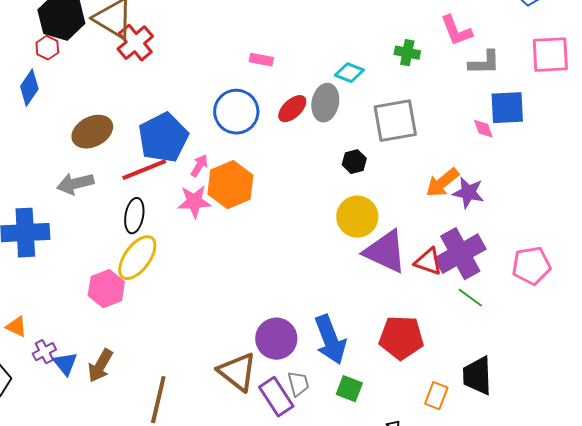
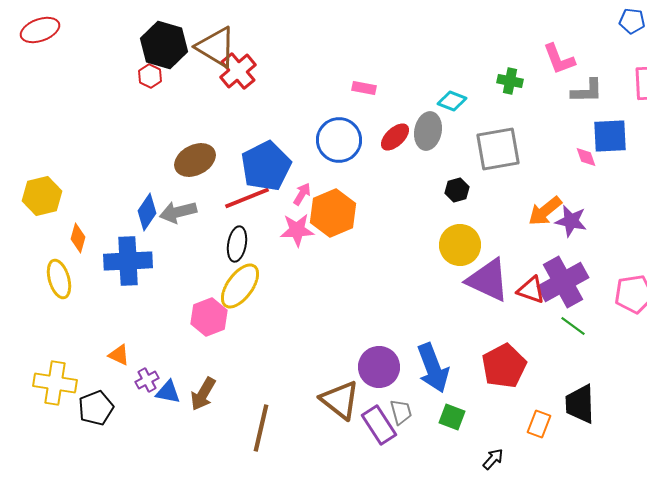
blue diamond: (29, 88) -> (147, 212), moved
red pentagon: (401, 338) -> (504, 366), turned -30
blue triangle: (65, 364) -> (168, 392), turned -40

